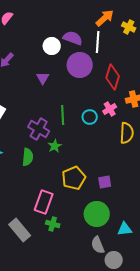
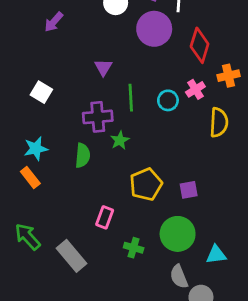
purple triangle: (43, 78) -> (103, 67), moved
purple cross: (39, 129) -> (98, 117), turned -35
pink rectangle: (44, 202) -> (105, 217), size x0.7
green cross: (53, 224) -> (134, 248), moved

